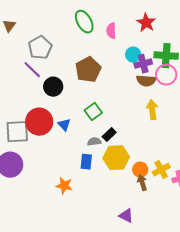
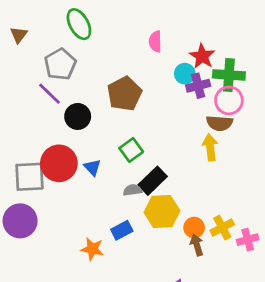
green ellipse: (84, 22) -> (79, 24), moved
red star: (146, 23) -> (202, 56), moved
brown semicircle: (146, 81) -> (220, 123), moved
black rectangle: (109, 135) -> (153, 181), size x1.5
blue rectangle: (86, 162) -> (122, 230), moved, turned 56

